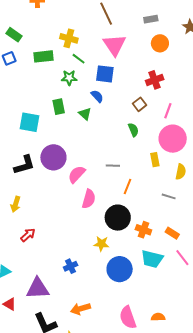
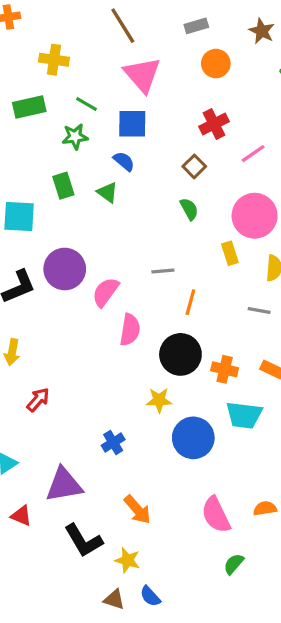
yellow cross: (69, 38) -> (54, 60), moved
pink line: (168, 111) -> (253, 154), moved, turned 42
orange arrow: (80, 309) -> (137, 510), turned -108

